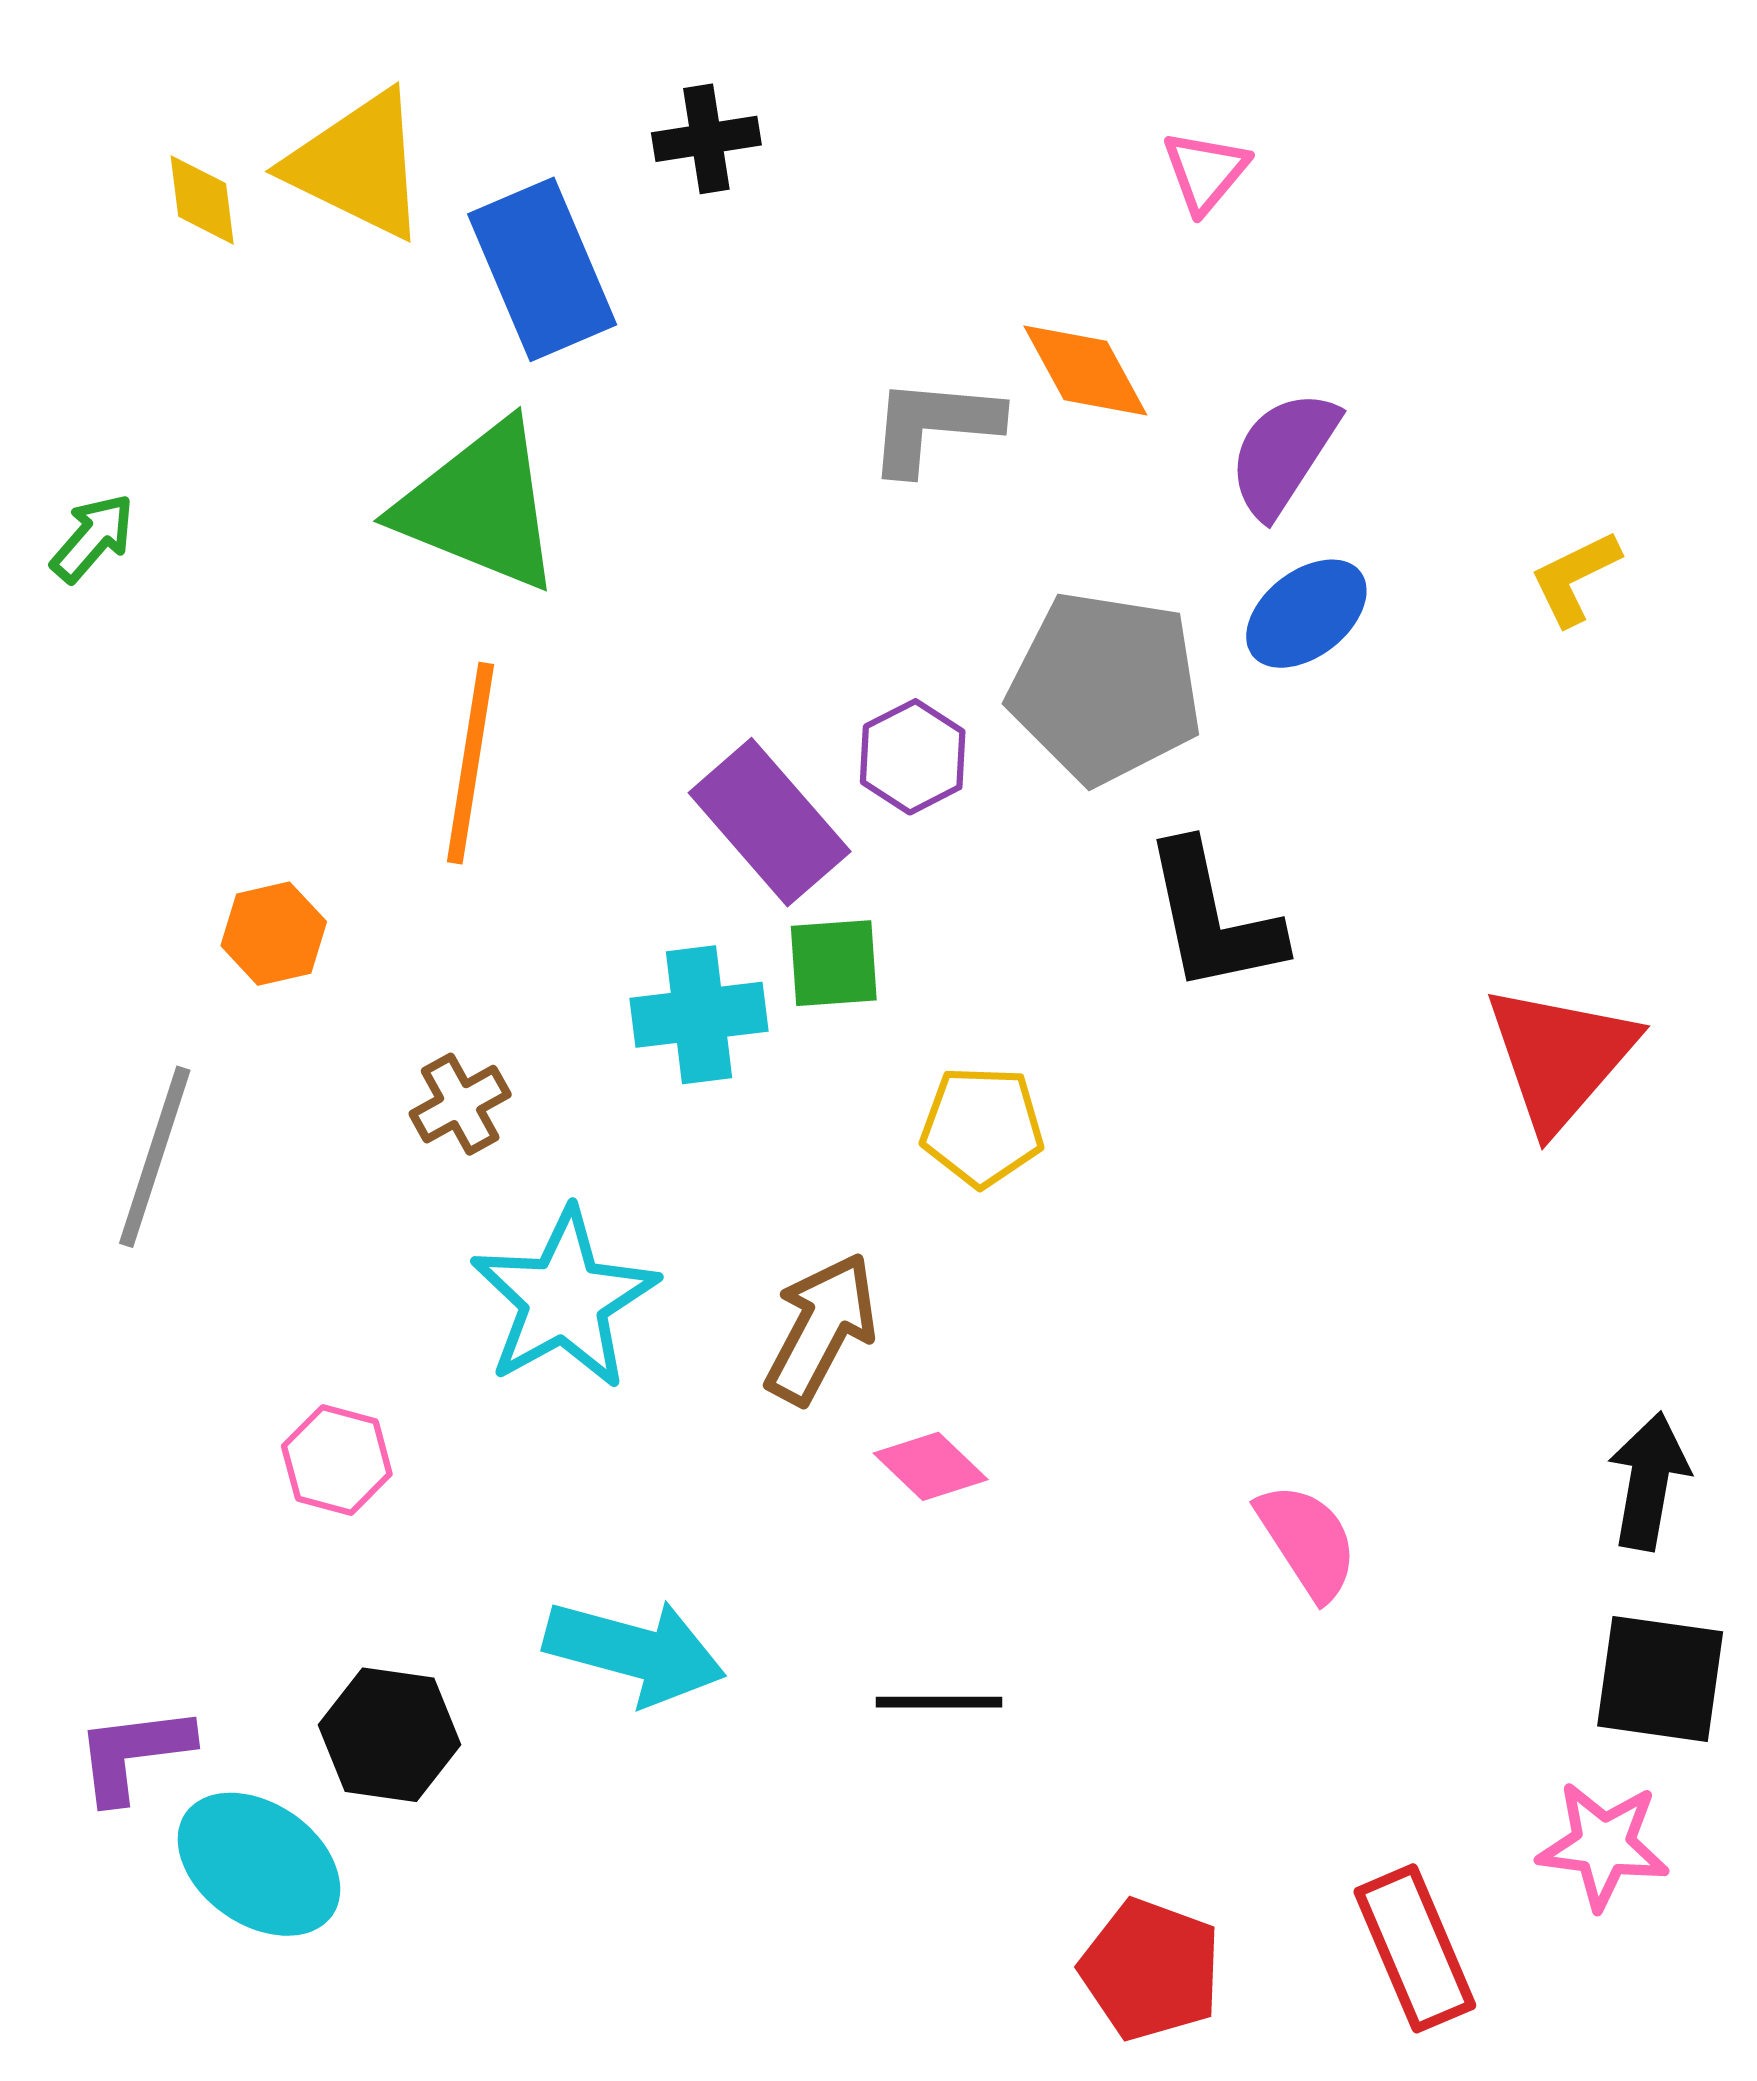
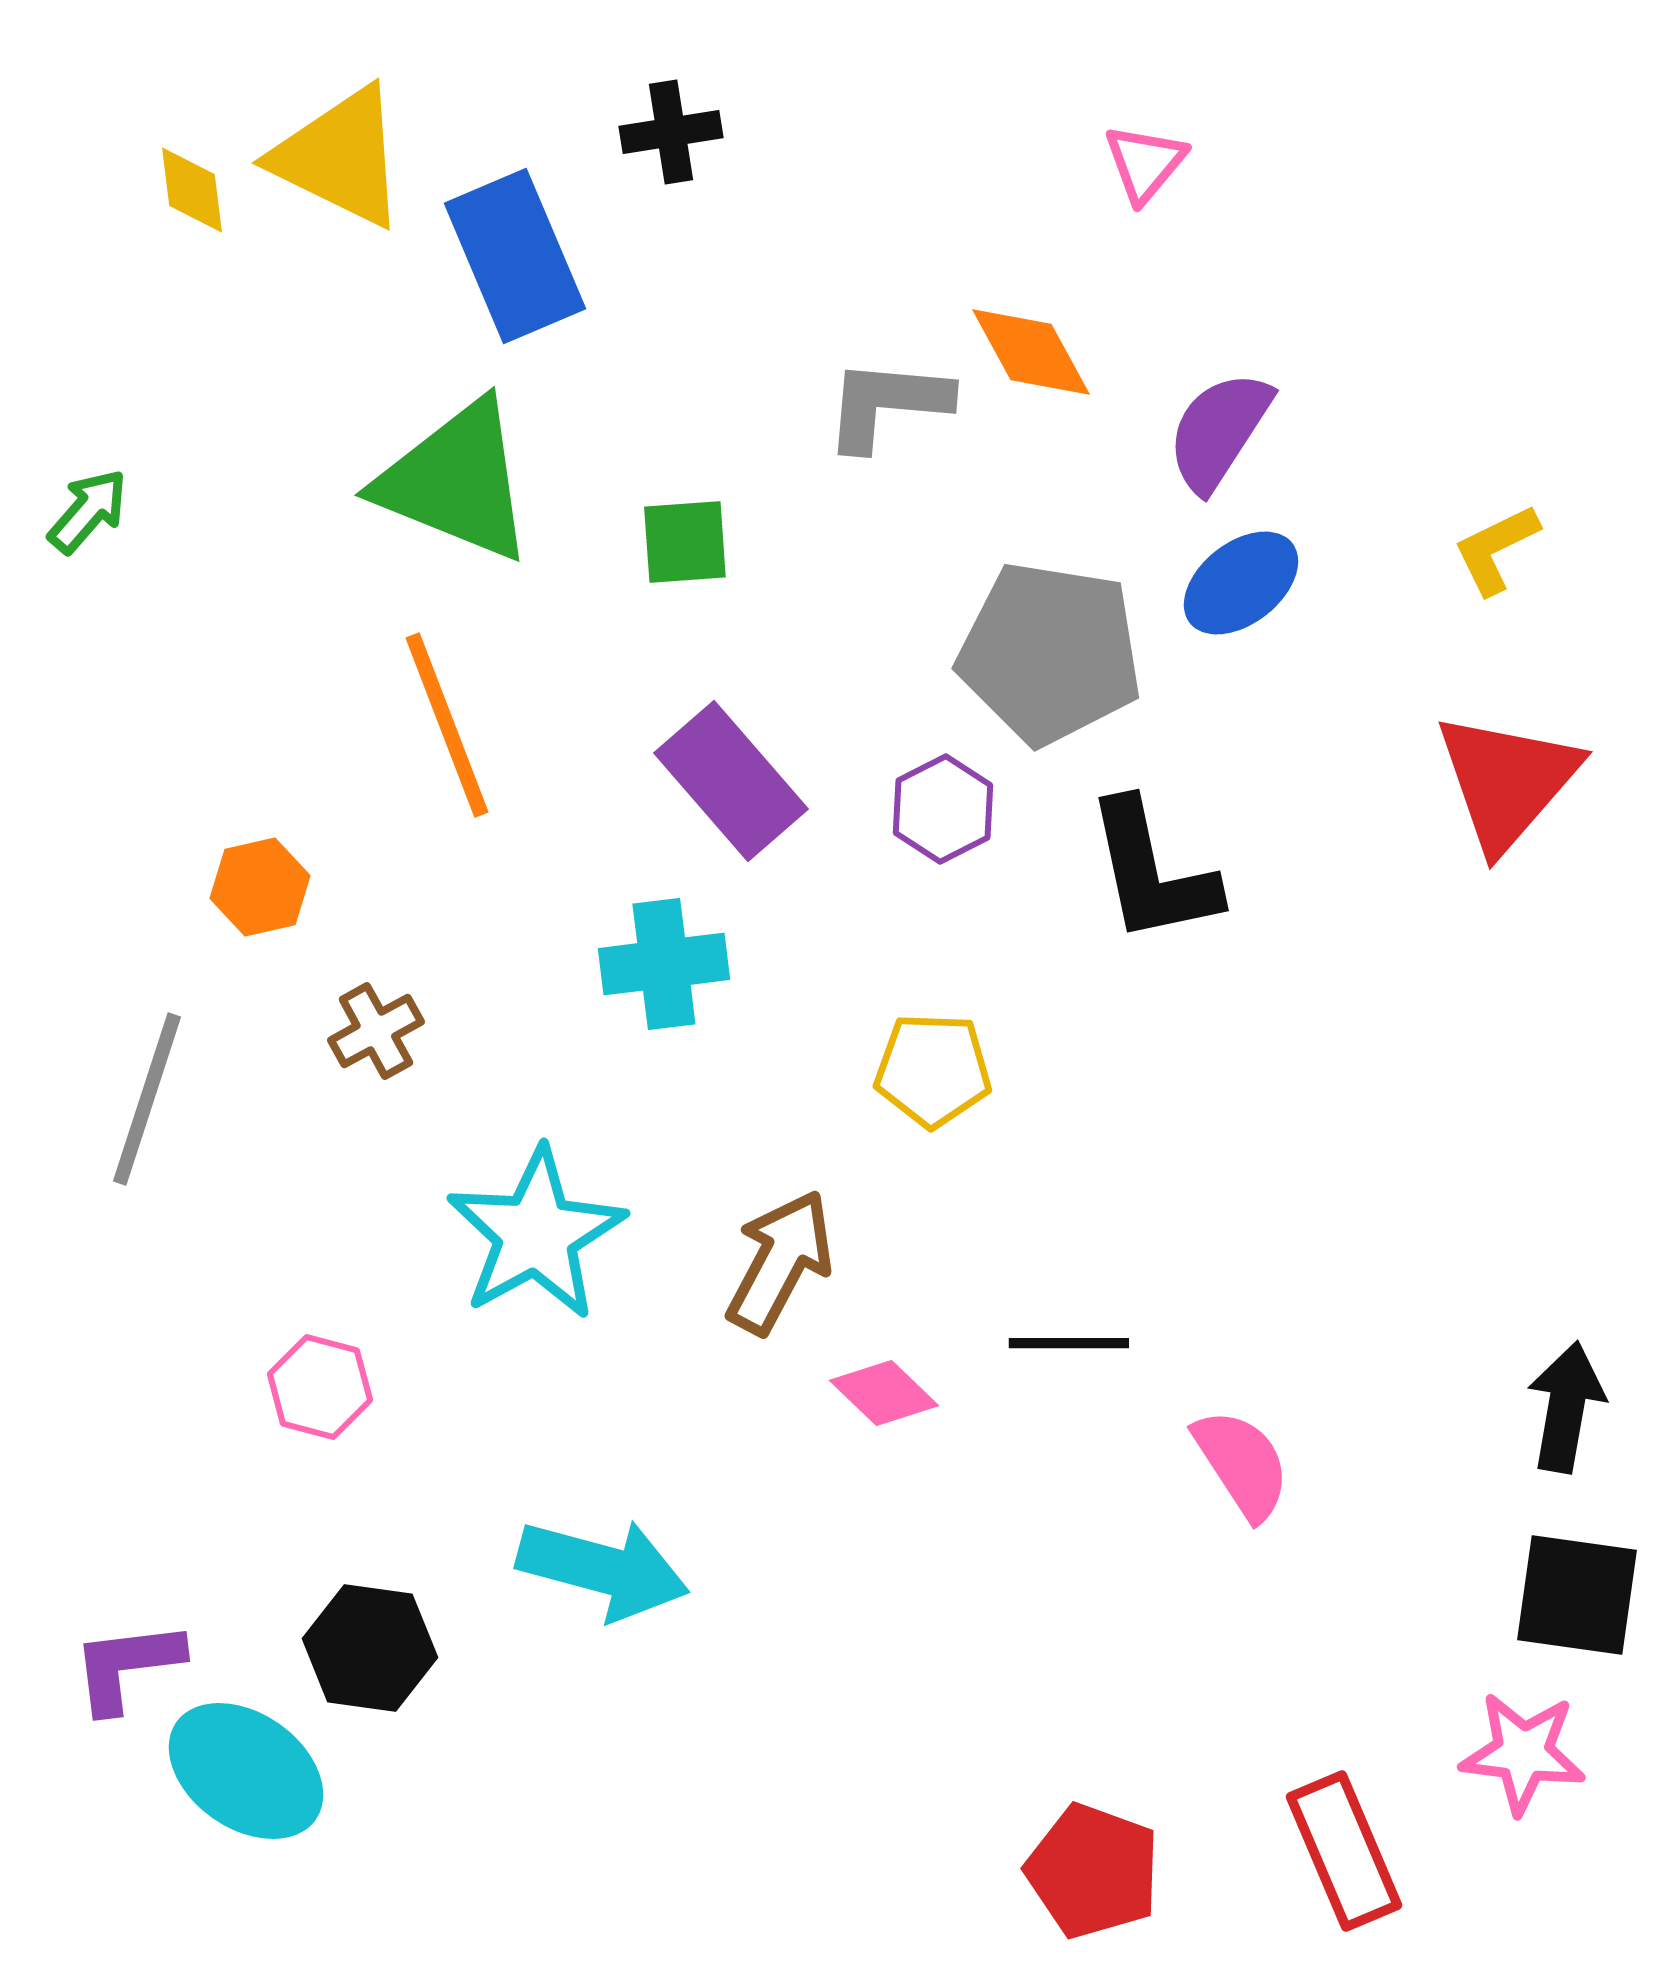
purple hexagon: (913, 757) -> (943, 809), moved
orange line: (471, 763) -> (447, 725), turned -30
green square: (834, 963) -> (685, 542), moved
red triangle: (1560, 1057) -> (1507, 781), moved
brown cross: (460, 1104) -> (376, 1031), moved
black line: (939, 1702) -> (1069, 1343), moved

